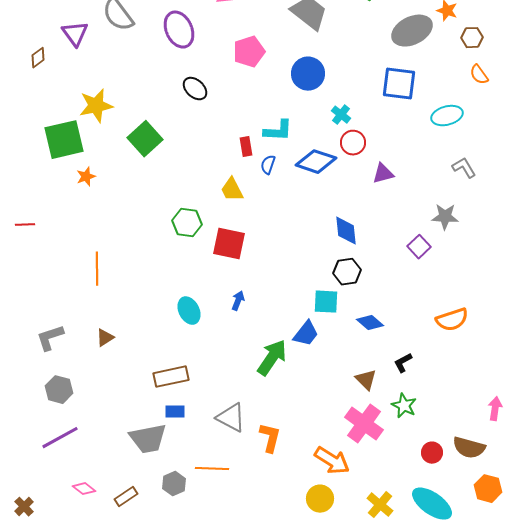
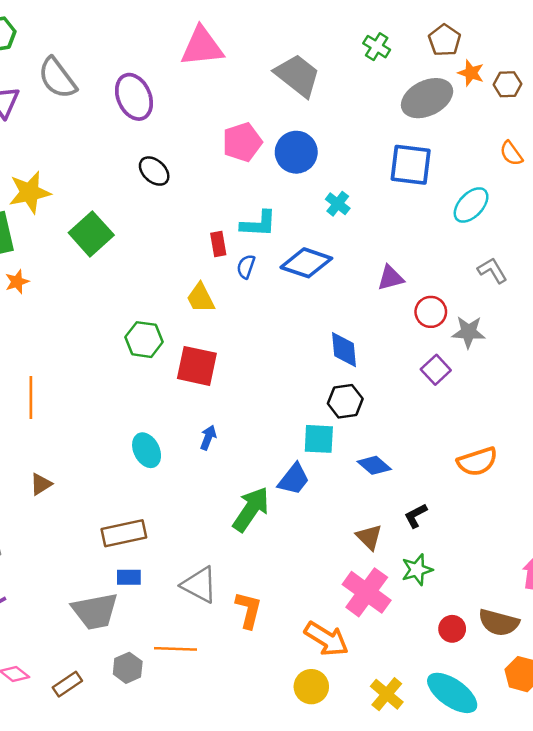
brown hexagon: (472, 38) -> (507, 84), moved
pink pentagon: (249, 52) -> (242, 142), moved
cyan ellipse: (447, 116) -> (471, 205), turned -32
red circle: (353, 143) -> (431, 312), moved
green star: (404, 406) -> (417, 570), turned 30

